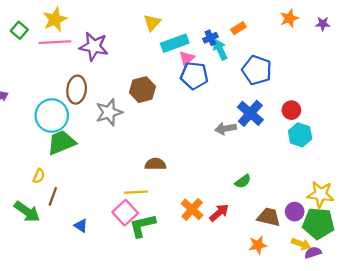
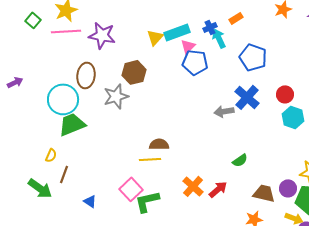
yellow triangle: (152, 23) -> (155, 37), moved
brown hexagon: (142, 90) -> (134, 72), moved
yellow line: (136, 192) -> (150, 159), moved

